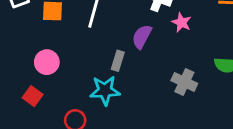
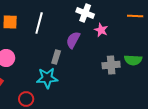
gray cross: (184, 82) -> (111, 65), moved, turned -30

